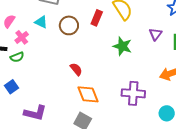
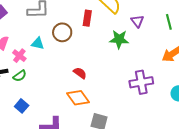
cyan triangle: (41, 22) -> (38, 43), moved
purple triangle: (156, 34) -> (137, 21), moved
orange diamond: (88, 94) -> (78, 98), moved

